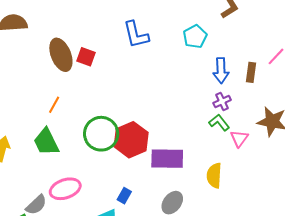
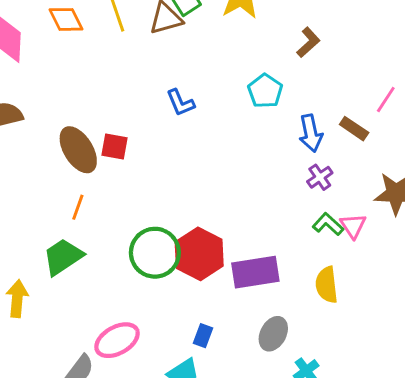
blue L-shape: (136, 35) -> (180, 103), size x0.7
brown rectangle: (251, 72) -> (354, 129), turned -54
orange line: (54, 105) -> (78, 207), moved
green L-shape: (219, 123) -> (328, 224), moved
green trapezoid: (46, 142) -> (63, 257), moved, turned 92

